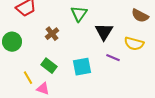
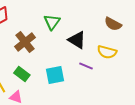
black triangle: (104, 32) -> (77, 40), turned -30
brown cross: (52, 34) -> (25, 42), size x1.5

